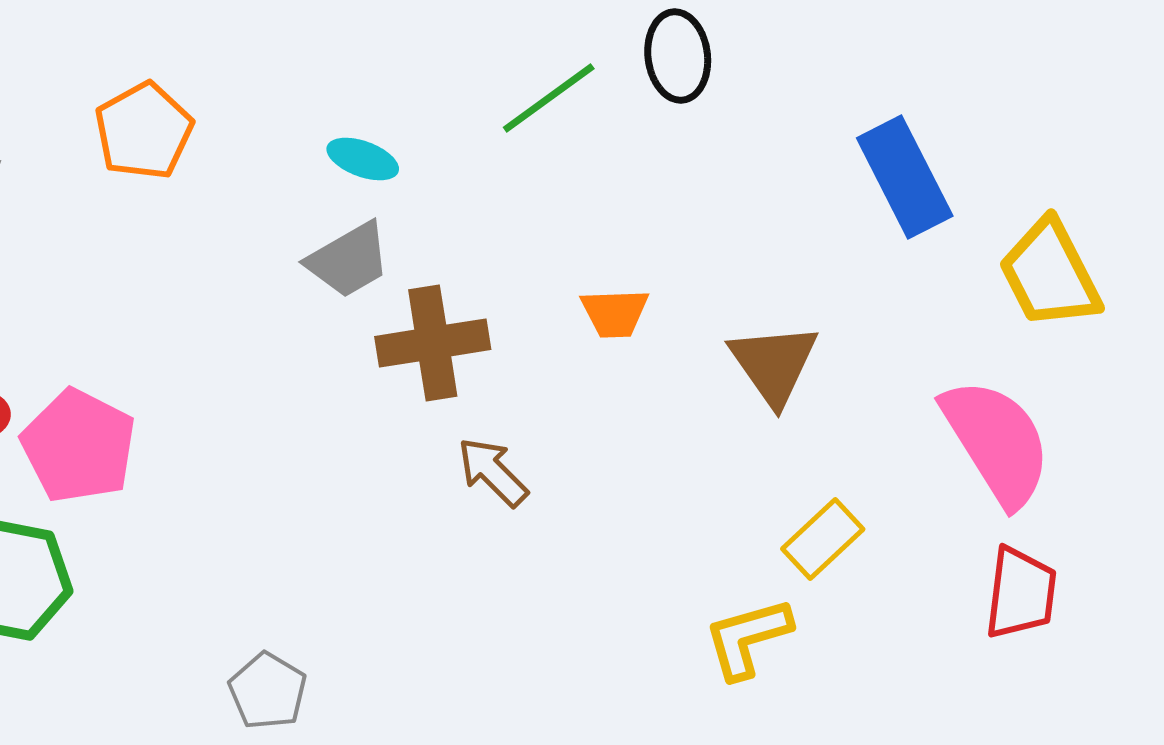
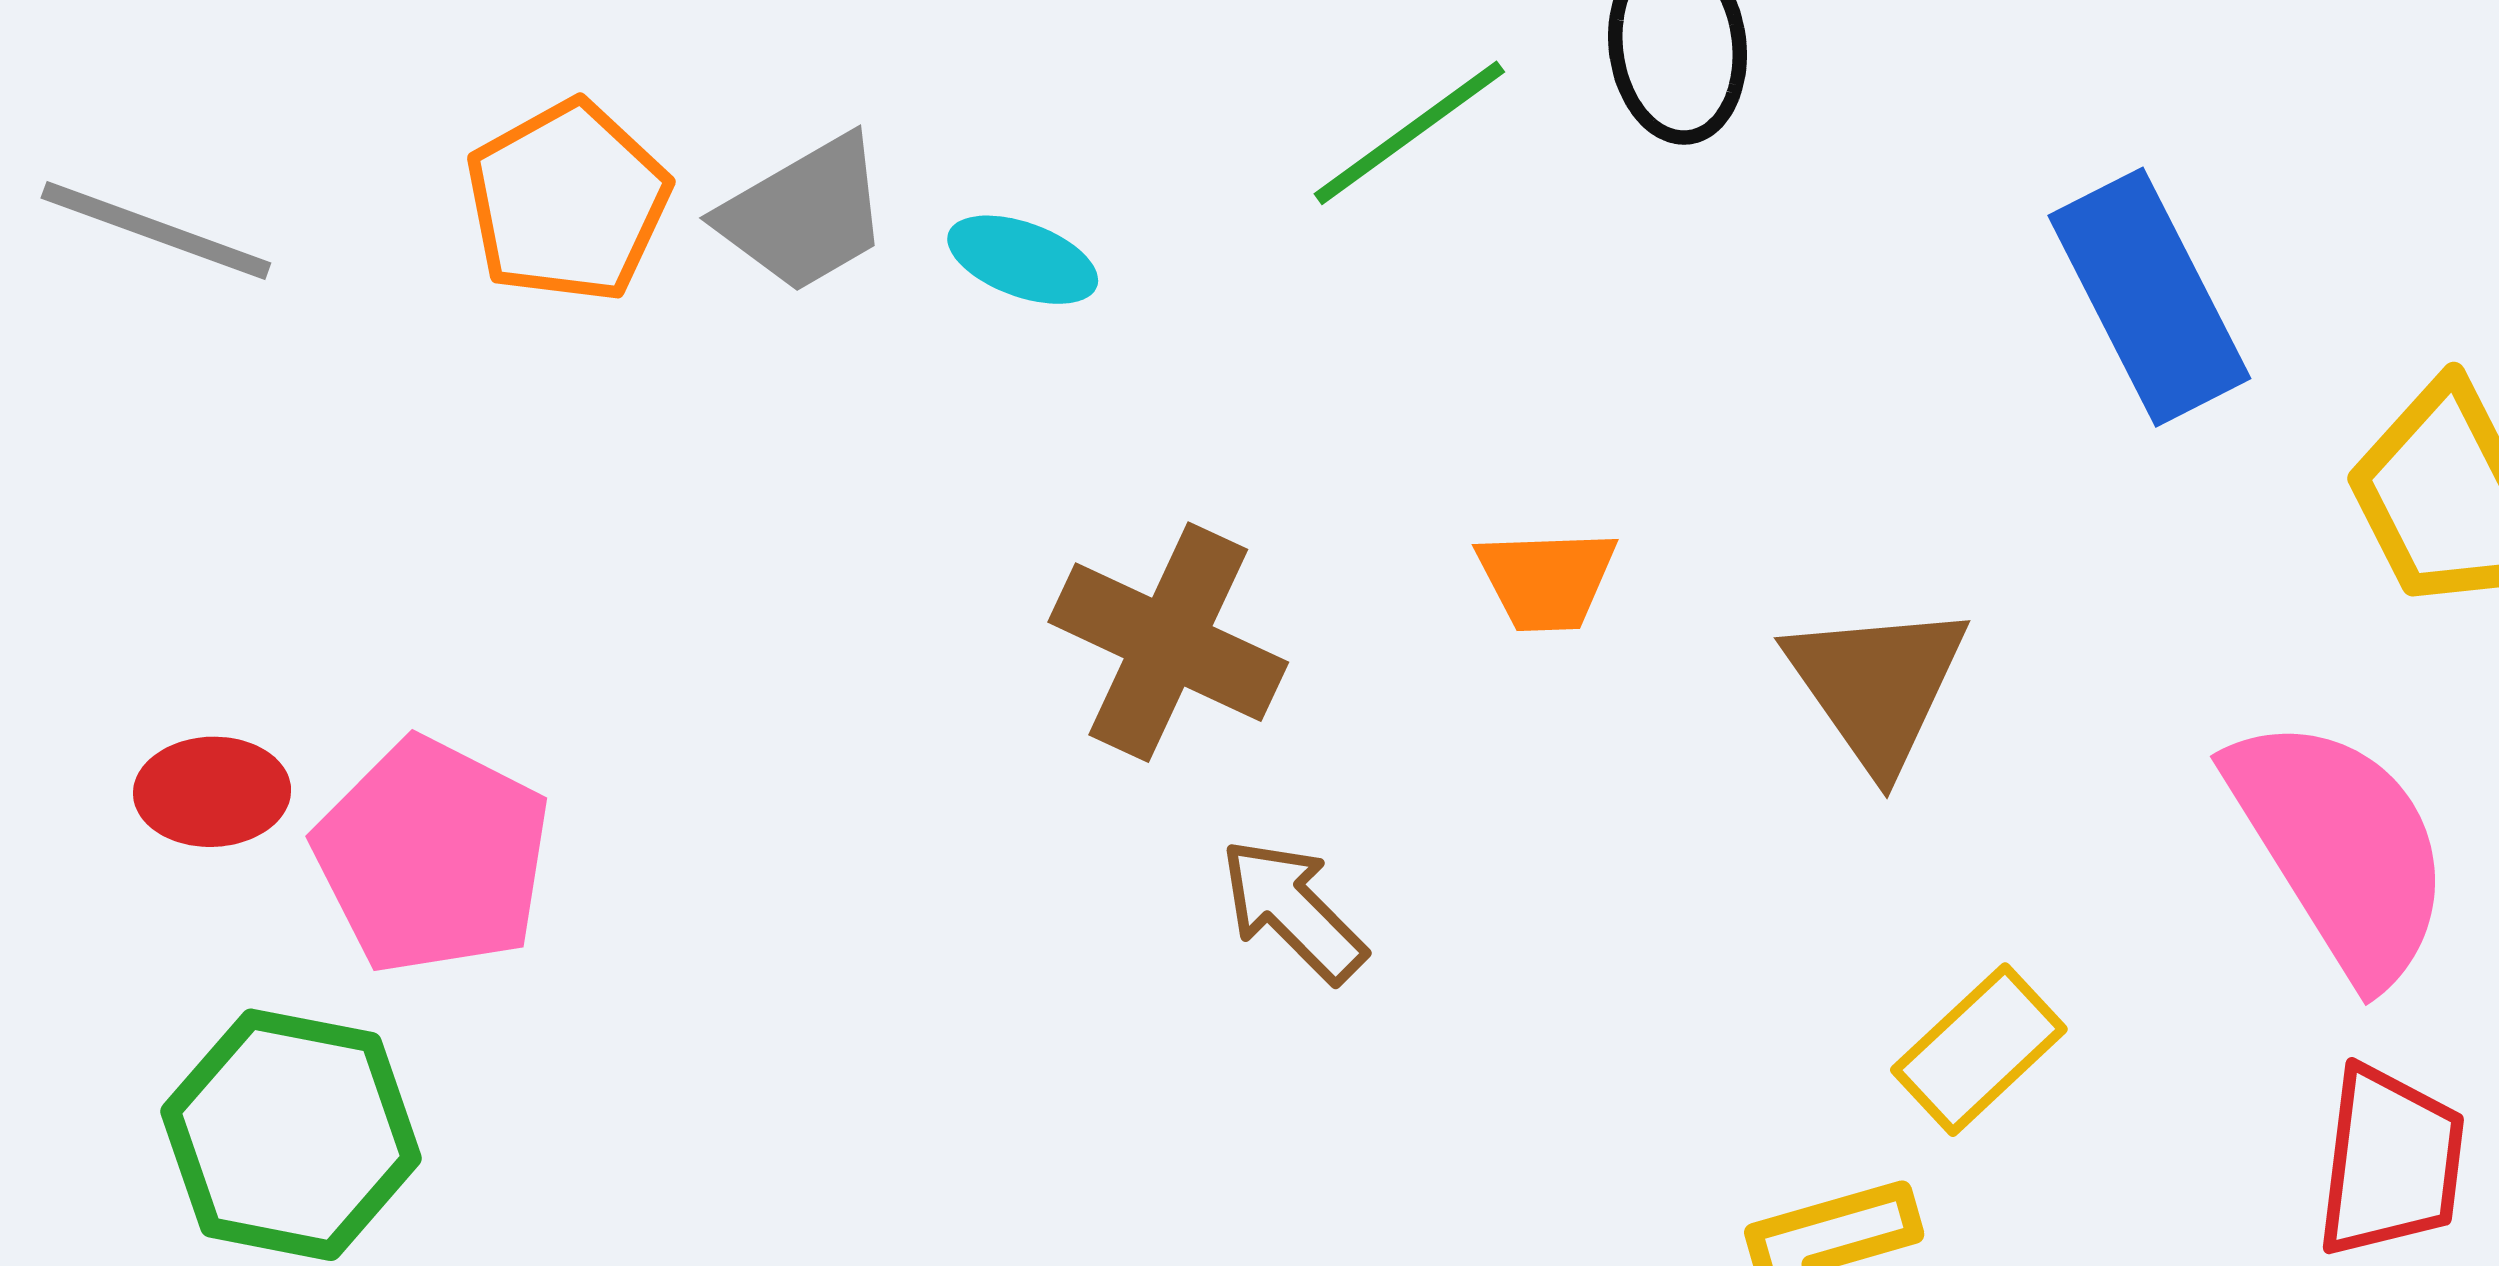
gray trapezoid: (349, 260) -> (804, 214), moved
brown cross: (433, 343) -> (1168, 642), turned 34

